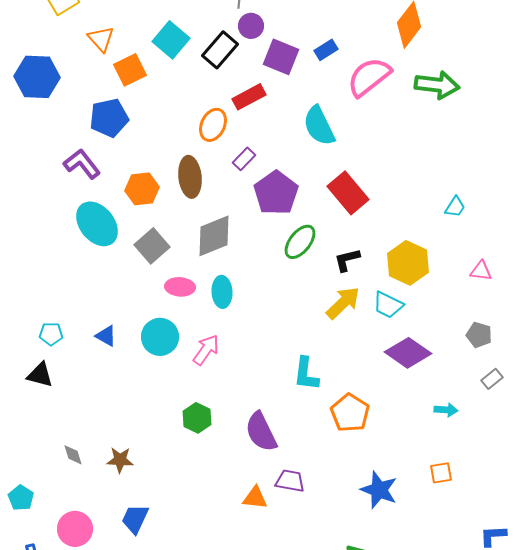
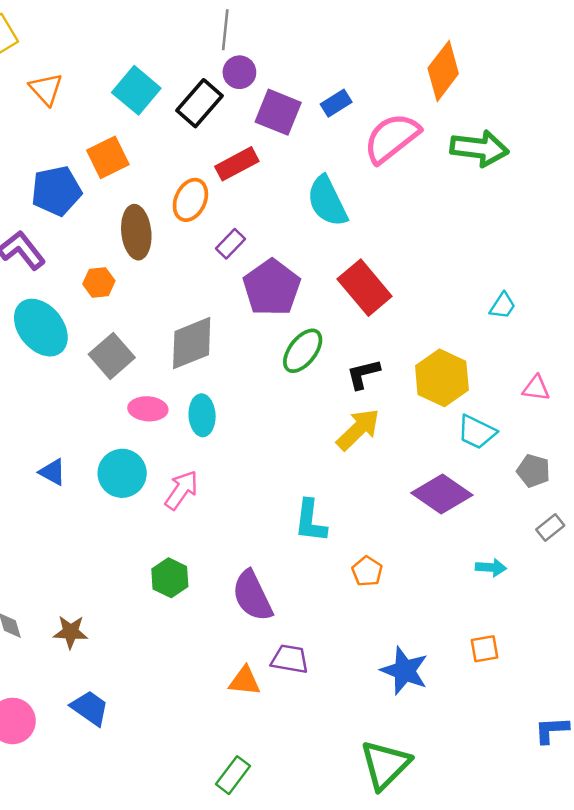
orange square: (130, 70) -> (108, 157), moved
brown ellipse: (190, 177) -> (136, 232), moved
orange hexagon: (142, 189) -> (99, 282), size x0.7
cyan trapezoid: (388, 305) -> (477, 432), moved
orange pentagon: (350, 413) -> (367, 571), size x0.6
blue trapezoid: (135, 519) -> (90, 708), turned 100

